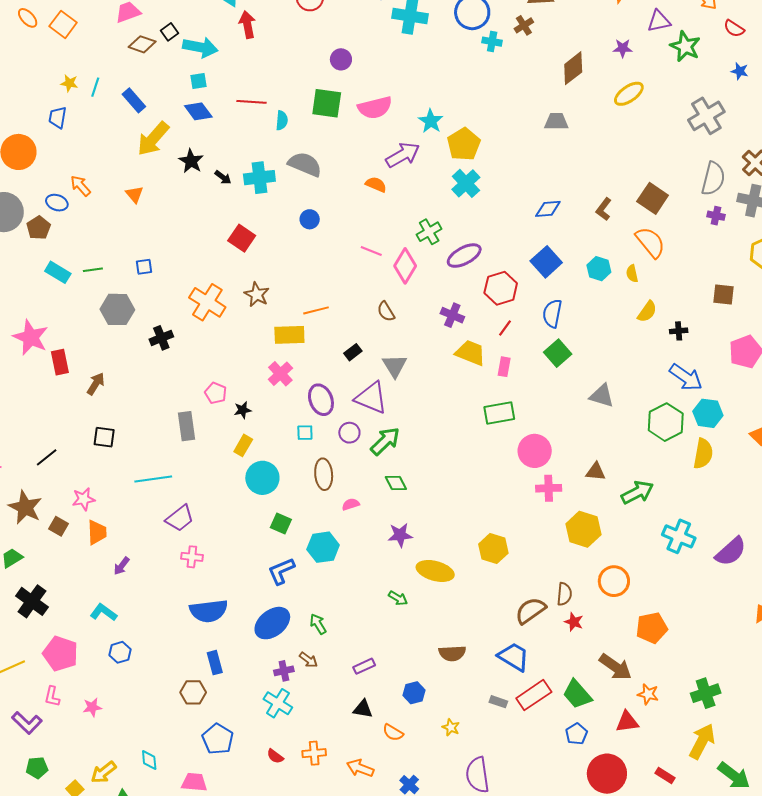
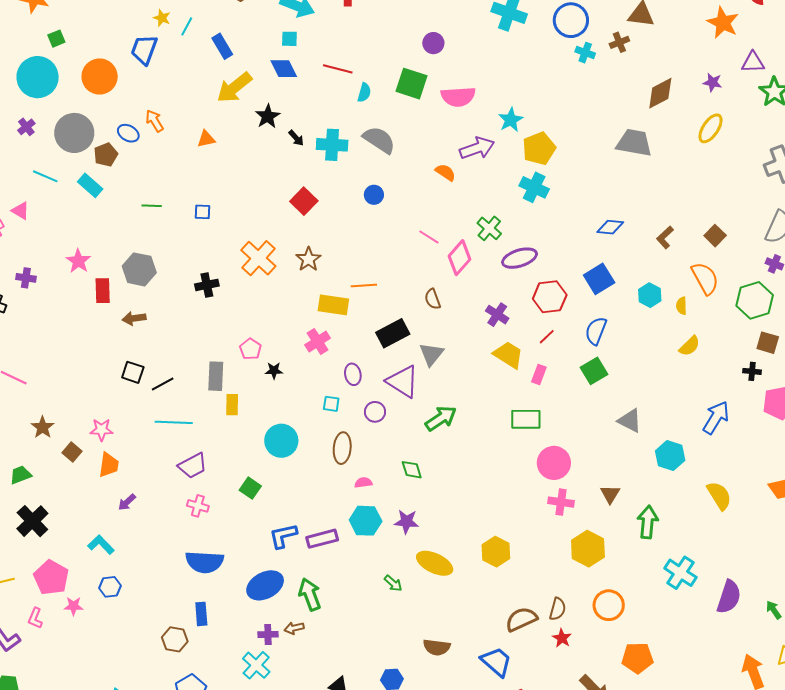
yellow ellipse: (629, 94) -> (711, 128), turned -32
blue trapezoid: (58, 117) -> (144, 50), size x1.4
gray trapezoid: (556, 121) -> (634, 143), size x1.5
cyan cross: (466, 183) -> (534, 187), turned -32
orange triangle: (135, 194) -> (206, 139), turned 48
brown square: (653, 198) -> (715, 236), size x0.7
green cross: (429, 232) -> (489, 228), turned -30
cyan rectangle: (58, 272) -> (90, 185), moved
gray hexagon: (117, 309) -> (139, 269), moved
black cross: (679, 331) -> (752, 371), moved
pink star: (31, 337) -> (78, 261), size x0.7
black rectangle: (353, 352) -> (393, 333), size x1.8
blue arrow: (686, 377) -> (716, 418), turned -104
brown arrow: (96, 384) -> (134, 318), turned -140
purple ellipse: (321, 400) -> (353, 374), size x0.7
cyan hexagon: (708, 413) -> (670, 456), moved
green hexagon: (666, 422) -> (755, 300), moved
green arrow: (385, 441) -> (441, 418), moved
yellow rectangle: (243, 445) -> (232, 405), moved, turned -40
yellow semicircle: (703, 454) -> (719, 496), turned -52
black line: (47, 457) -> (163, 384), moved
brown triangle: (596, 472) -> (610, 494), turned 45
green arrow: (637, 492) -> (648, 522), turned -68
brown star: (25, 507) -> (43, 427), size x0.7
green square: (281, 524) -> (250, 488), moved
cyan hexagon: (323, 547) -> (366, 521), moved
purple semicircle: (731, 551) -> (729, 597), turned -40
green arrow: (318, 624) -> (310, 594), size x1.5
brown arrow: (309, 660) -> (294, 628), turned 120
purple rectangle: (364, 666) -> (322, 539), moved, size x1.4
pink star: (92, 707) -> (74, 606), moved

